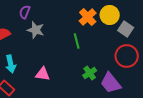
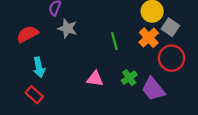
orange cross: (88, 17) -> (149, 38), moved
pink triangle: (43, 74) -> (95, 79), moved

